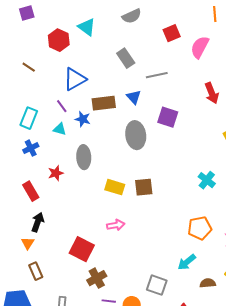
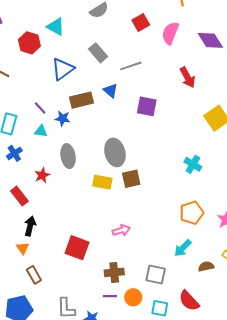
blue triangle: (75, 79) -> (63, 69), moved
gray ellipse: (136, 135) -> (115, 152), moved
pink arrow: (116, 225) -> (121, 230), moved
brown cross: (97, 278) -> (114, 272), moved, turned 30

